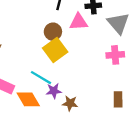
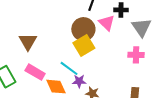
pink triangle: (79, 22) -> (107, 23), turned 42
brown circle: (53, 32) -> (83, 29), size x1.5

